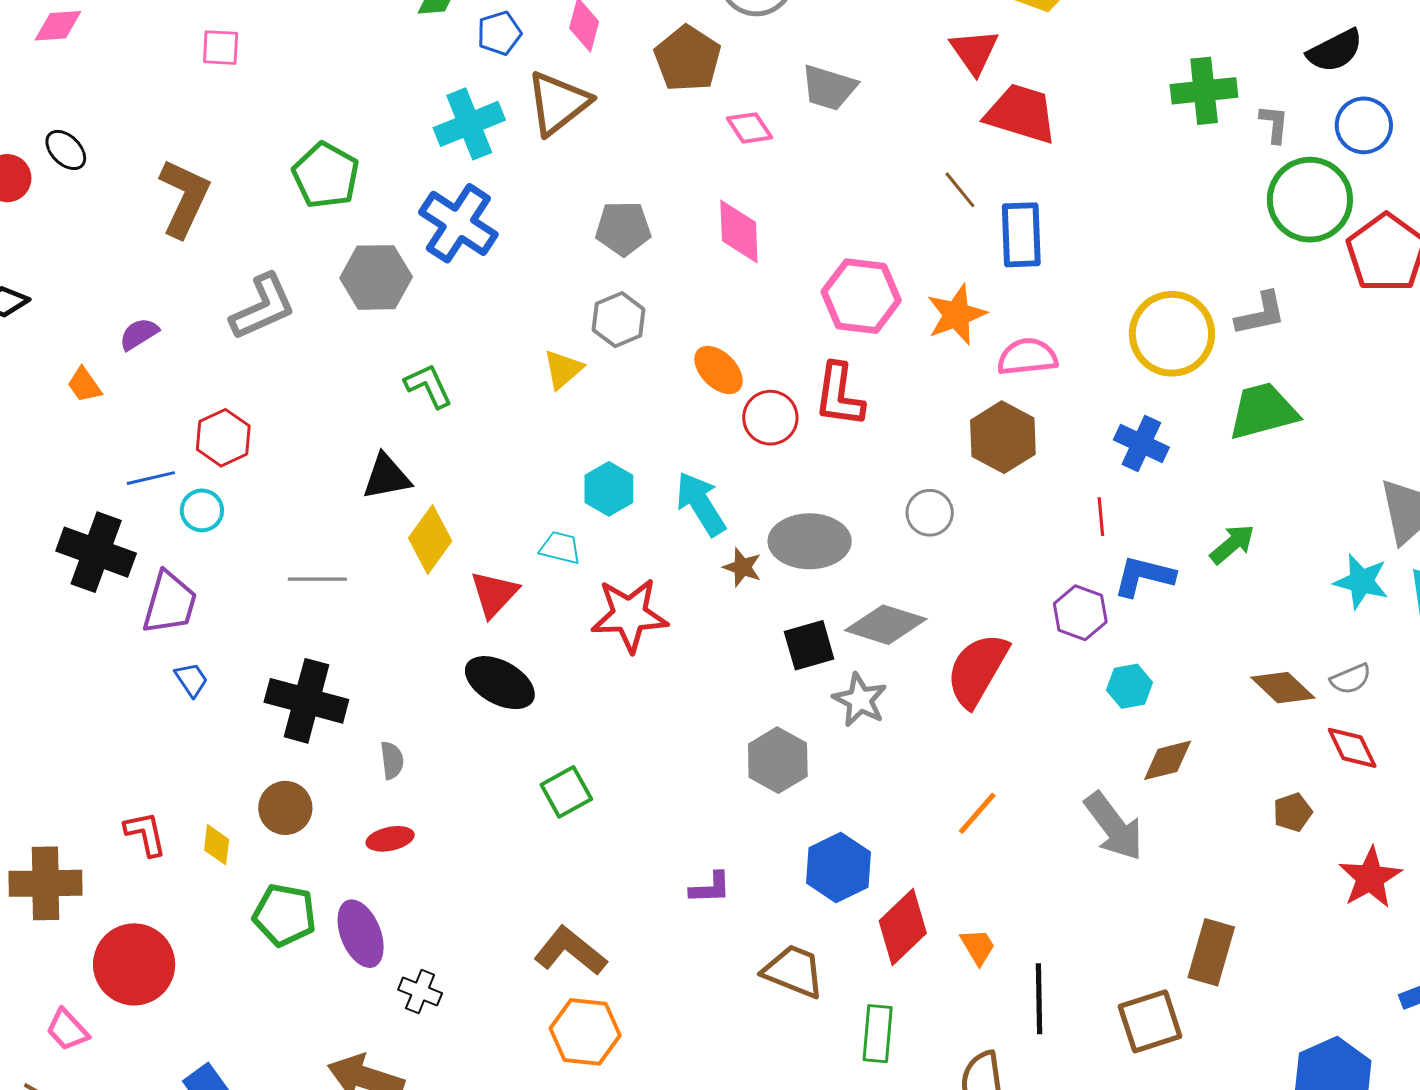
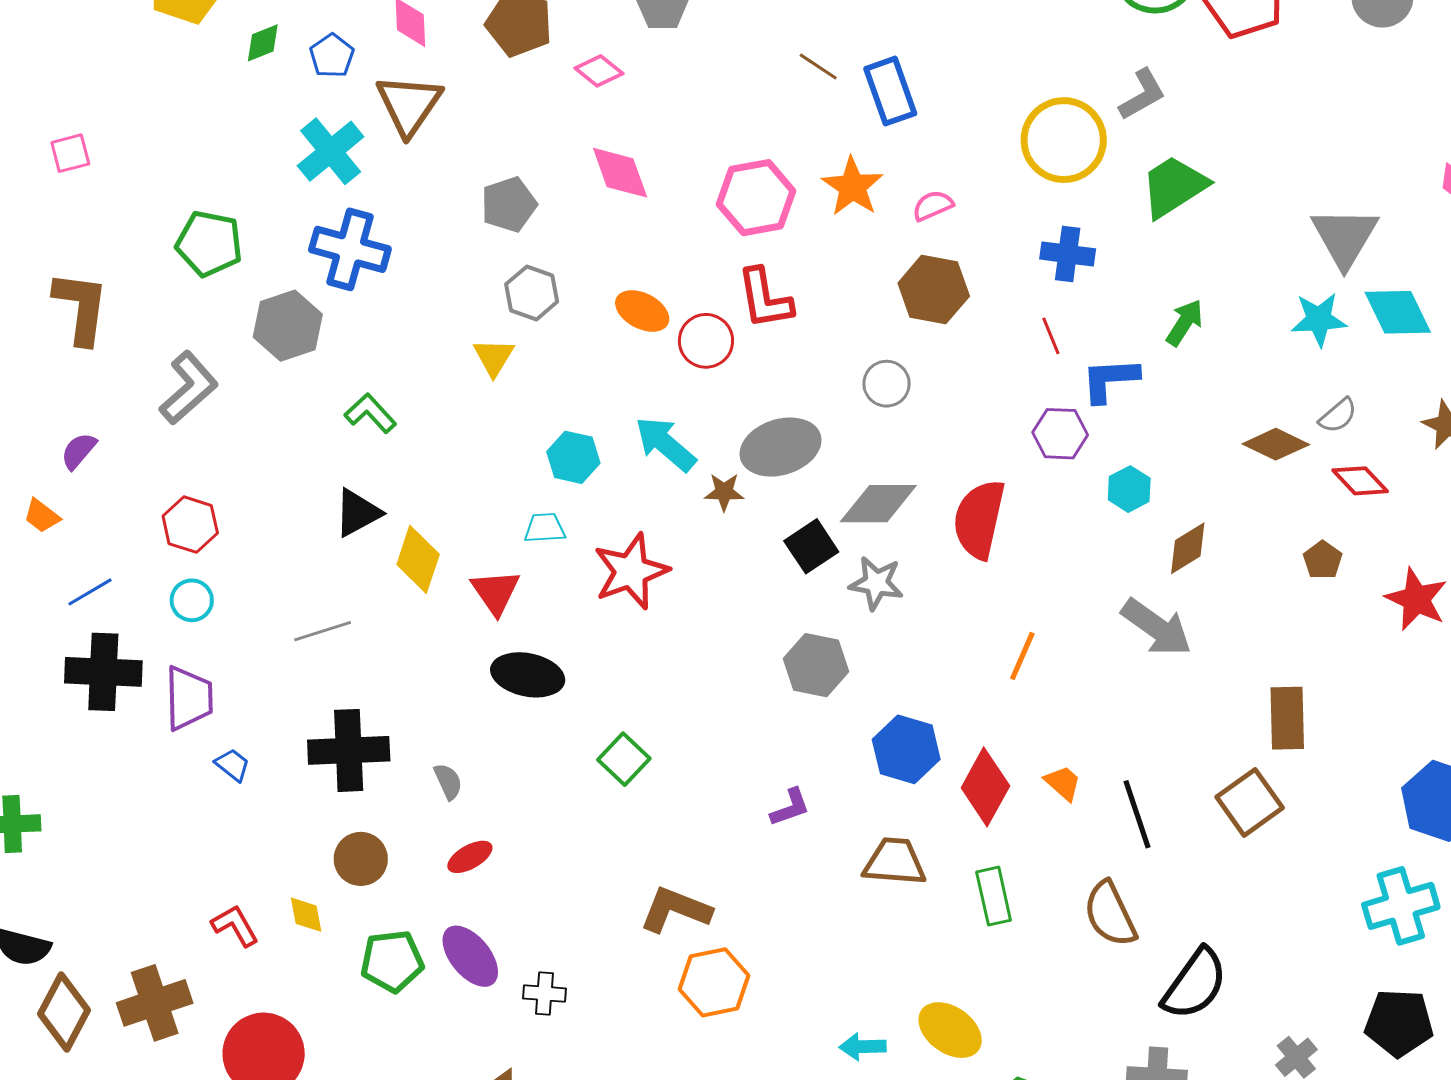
pink semicircle: (1027, 357) -> (933, 206), size x0.7
blue line: (151, 478) -> (90, 592), moved

